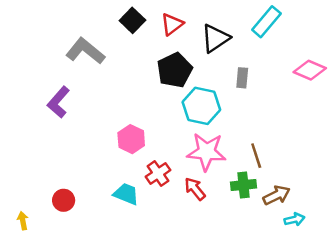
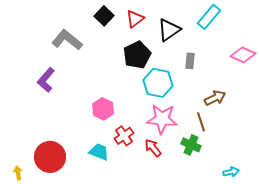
green cross: (243, 185) -> (191, 145), turned 30
brown arrow: (277, 195) -> (215, 98), moved
red circle: (64, 200) -> (50, 157), size x1.8

